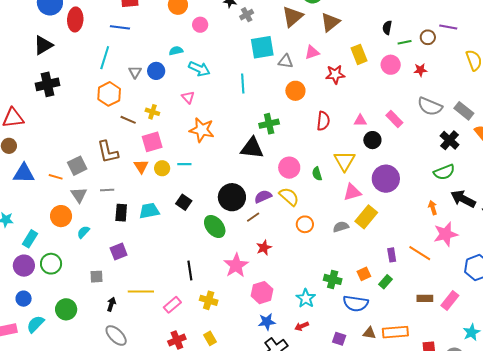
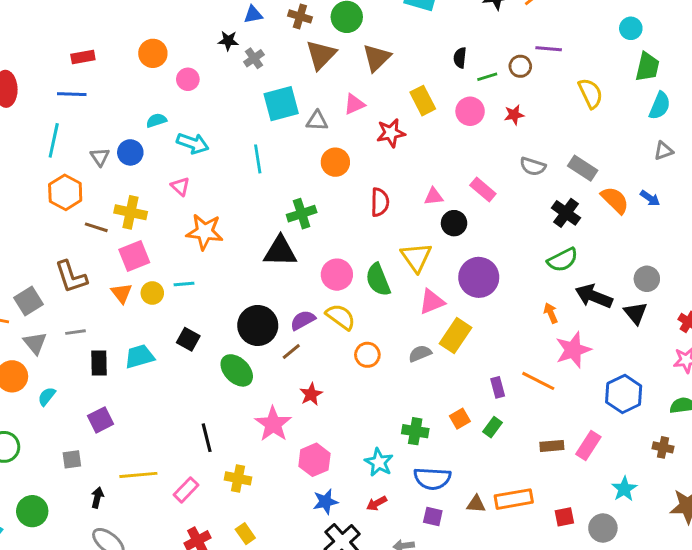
gray semicircle: (430, 106) -> (533, 166), size x0.7
yellow cross: (152, 112) -> (131, 212), size x1.5
green semicircle: (317, 174) -> (378, 280), size x1.6
blue semicircle: (356, 303) -> (432, 479), moved

